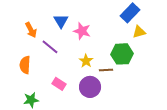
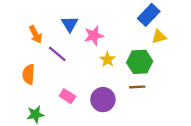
pink star: (82, 31) -> (94, 35), turned -30
yellow star: (86, 61) -> (108, 59), moved
brown line: (106, 70) -> (137, 87), moved

